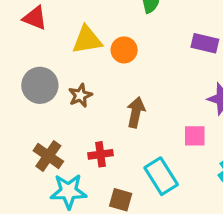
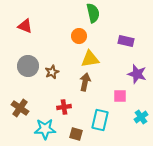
yellow triangle: (87, 40) -> (90, 59), moved
orange circle: (124, 50) -> (79, 36), moved
brown cross: (48, 156) -> (20, 108), moved
cyan rectangle: (161, 176) -> (100, 120), turned 45

